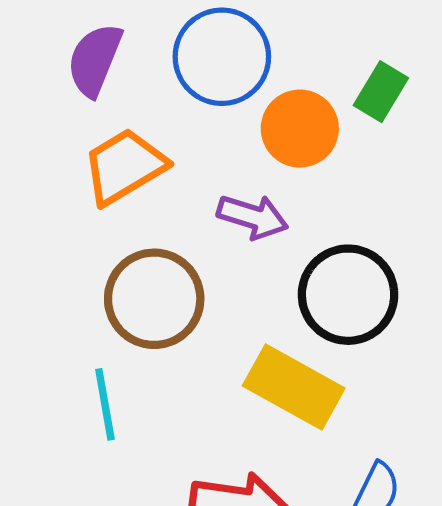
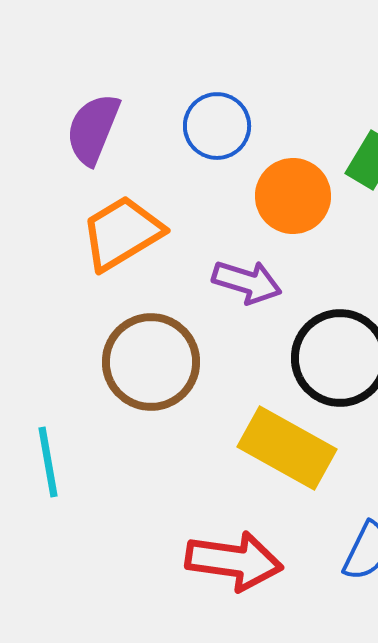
blue circle: (222, 57) -> (217, 126), size x0.7
cyan line: (105, 404) -> (48, 462), moved

